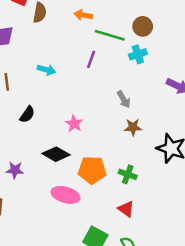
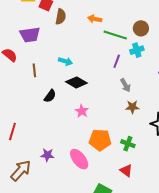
purple line: (91, 59) -> (117, 61), moved
pink star: (74, 124) -> (82, 111), moved
black diamond: (56, 154) -> (76, 82), moved
purple star: (15, 170) -> (47, 155), moved
pink ellipse: (66, 195) -> (79, 159), turned 35

